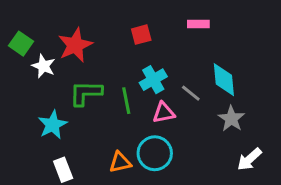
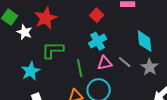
red square: (141, 35) -> (97, 15), moved, turned -32
gray line: (191, 93) -> (125, 62), moved
green line: (126, 101) -> (80, 68), moved

